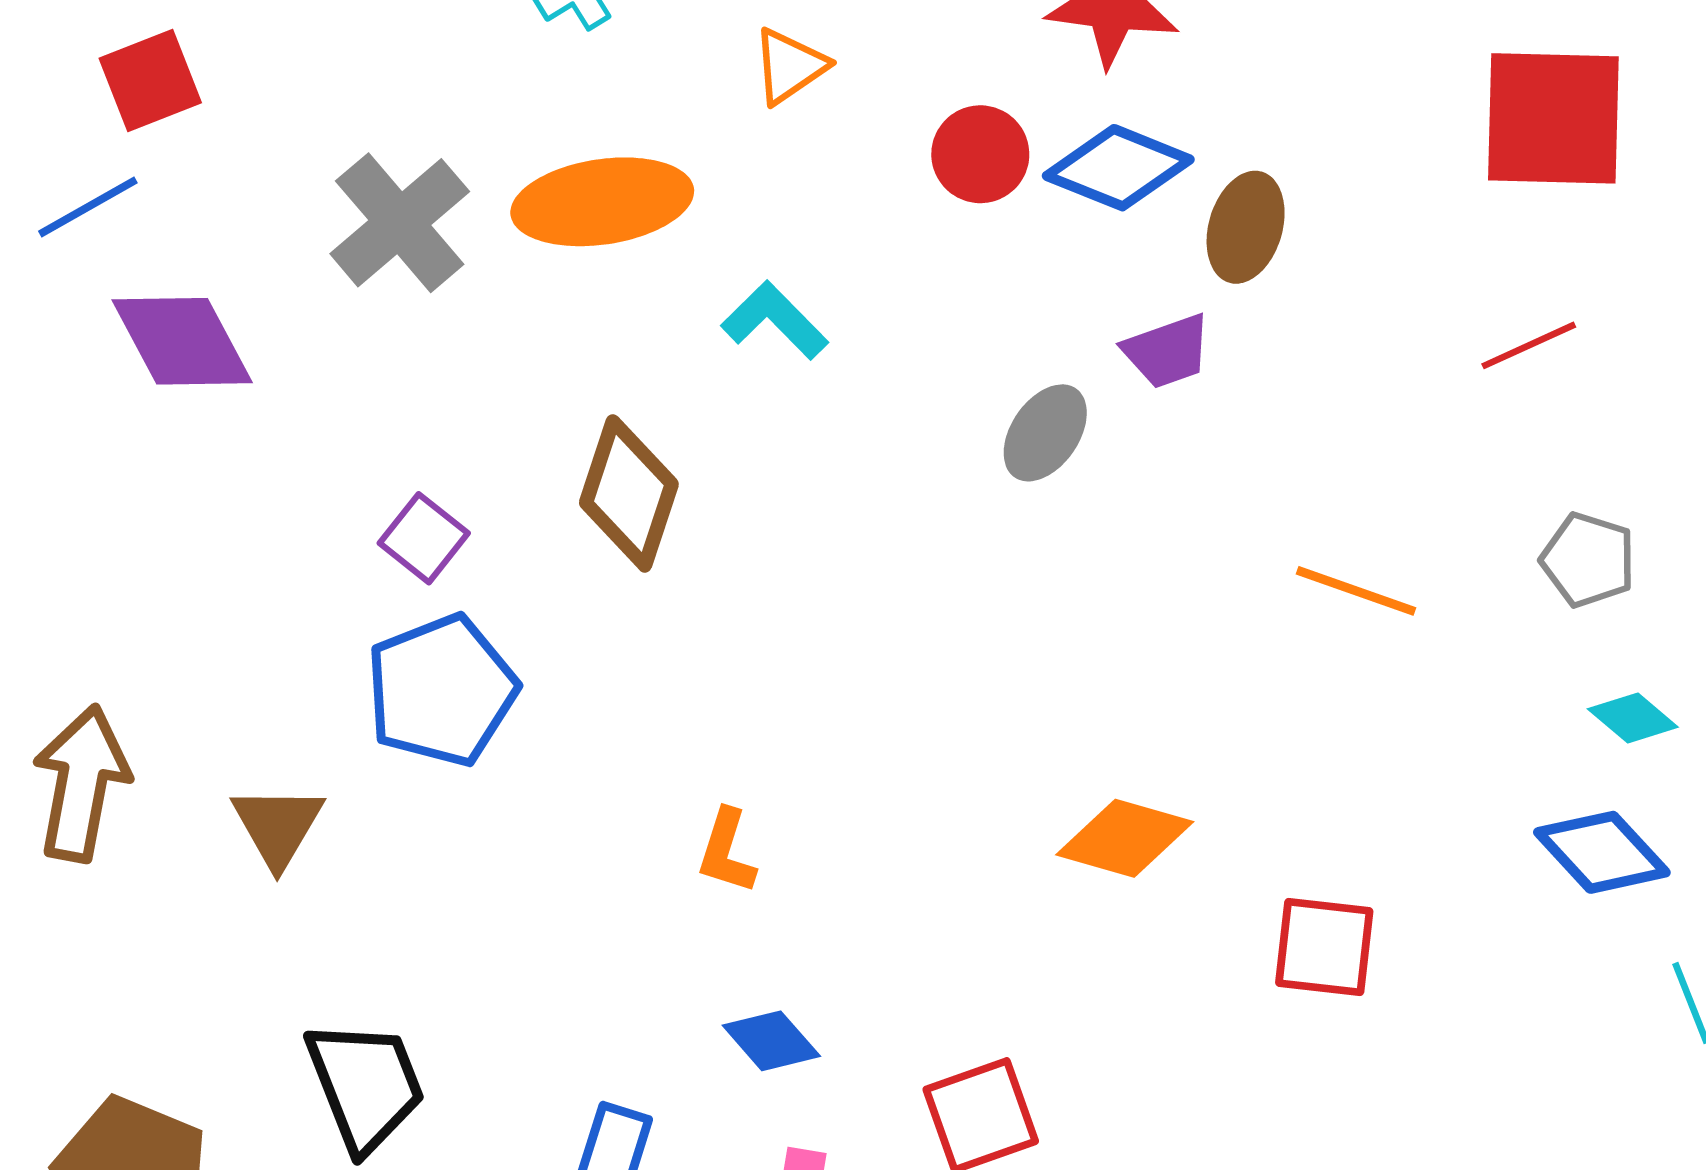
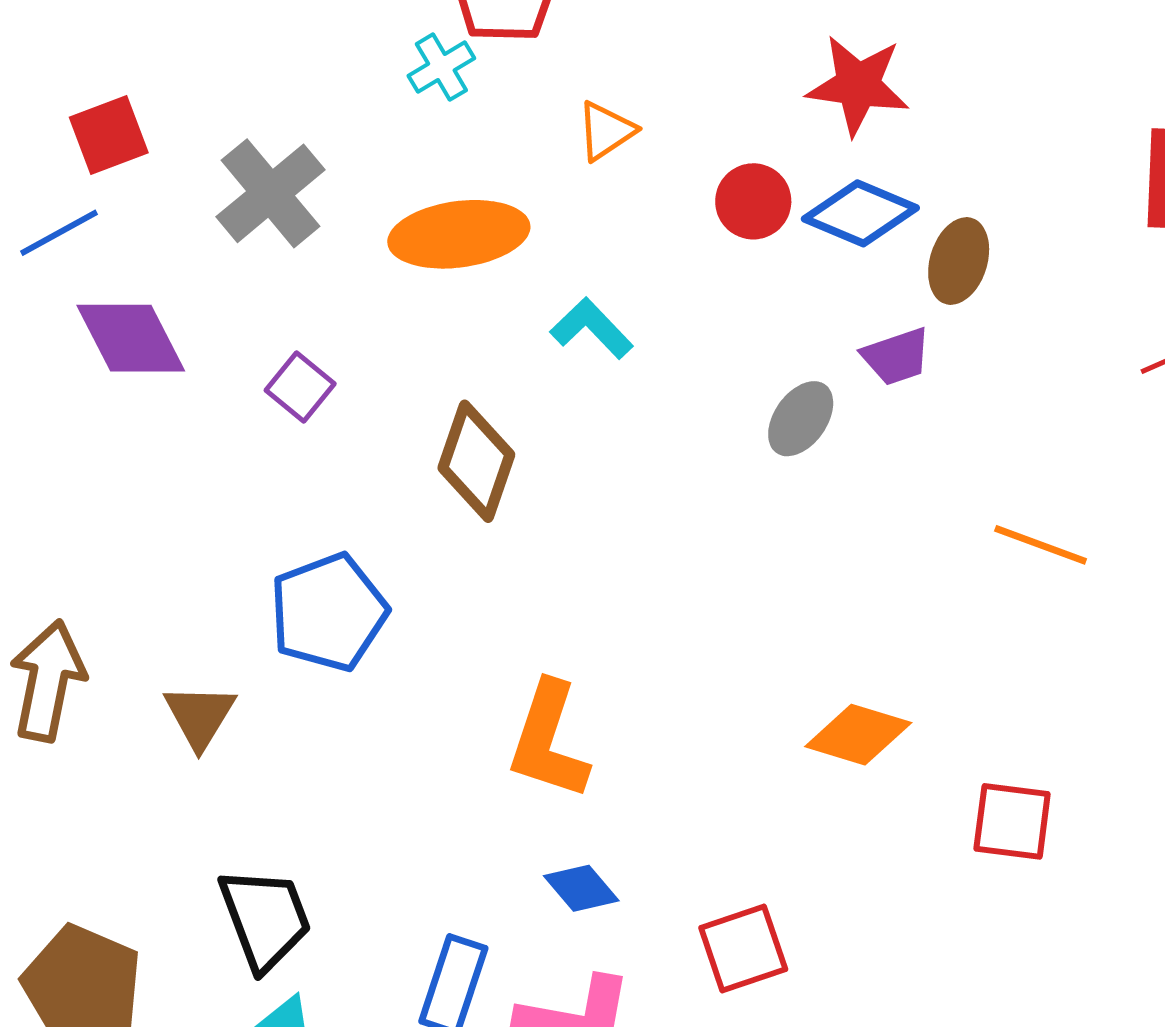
gray cross: (400, 223) -> (270, 193), moved
purple square: (424, 538) -> (300, 387), moved
orange L-shape: (727, 851) -> (548, 741), size x1.8

